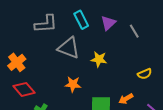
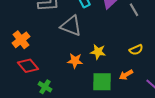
yellow star: (99, 59) -> (98, 52), moved
yellow semicircle: (145, 74) -> (136, 50), moved

